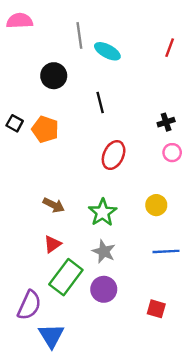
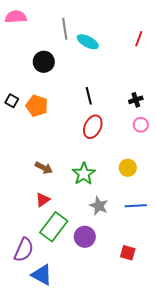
black line: (100, 103) -> (89, 96), moved
gray star: (104, 251) -> (99, 206), moved
blue triangle: (51, 336) -> (42, 275), turned -30

